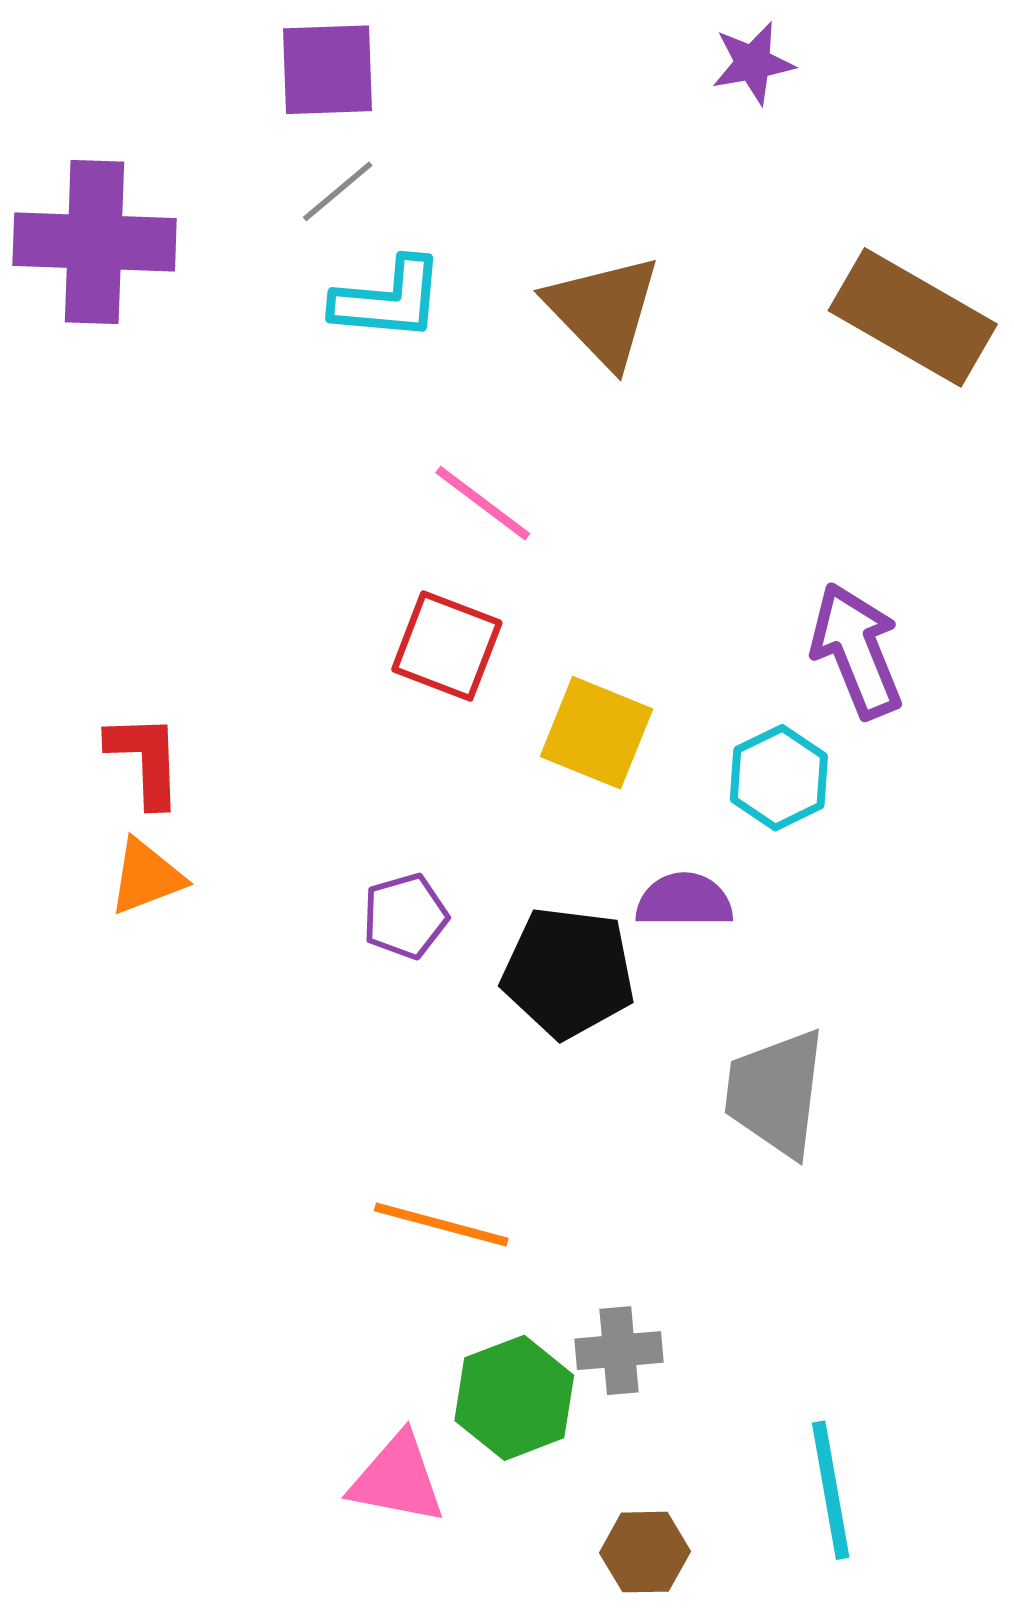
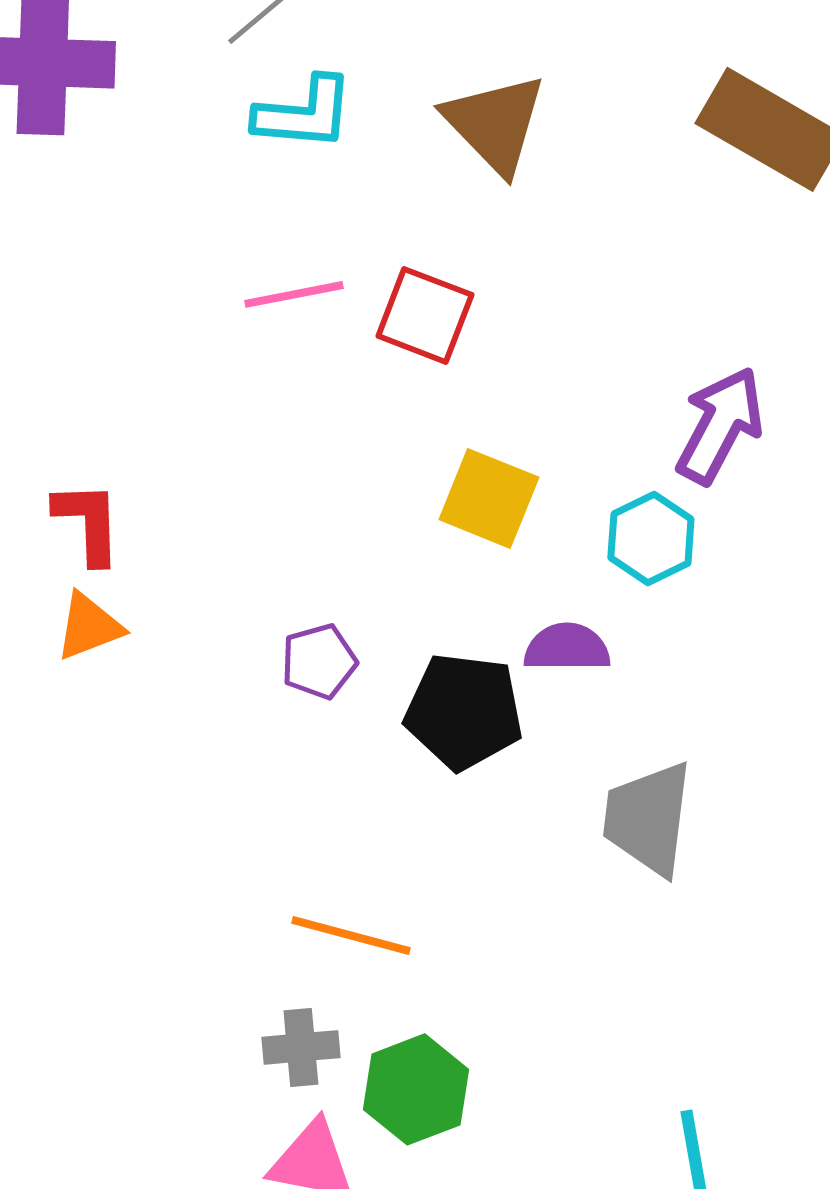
pink line: (483, 503) -> (294, 294), moved, turned -48
red square: (447, 646) -> (425, 315), moved
purple arrow: (857, 651) -> (720, 425), turned 50
gray cross: (619, 1351) -> (301, 1047), moved

